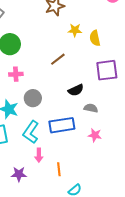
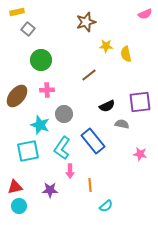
purple square: (107, 70) -> (140, 102), moved
blue rectangle: (62, 125) -> (93, 141), turned 60
pink star: (95, 135) -> (140, 154), moved

